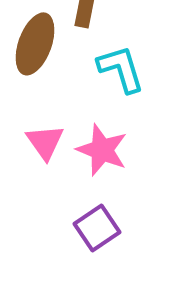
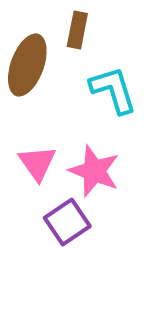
purple square: (97, 228) -> (67, 222), moved

